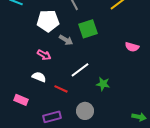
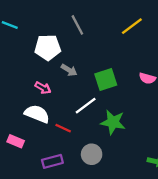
green square: (88, 29) -> (106, 79), moved
white semicircle: (39, 77) -> (37, 114), size x1.5
green star: (103, 84) -> (113, 122), size x1.5

